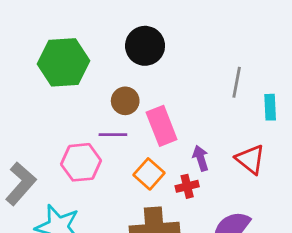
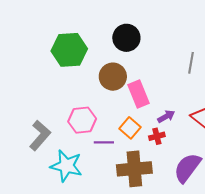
brown circle: (125, 101) -> (113, 77), size x1.4
purple line: (113, 135) -> (104, 142), moved
purple arrow: (201, 158) -> (166, 116), turned 78

